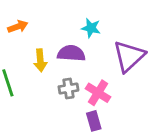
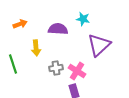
cyan star: (91, 28) -> (83, 19), moved
purple semicircle: (71, 53) -> (58, 29), moved

